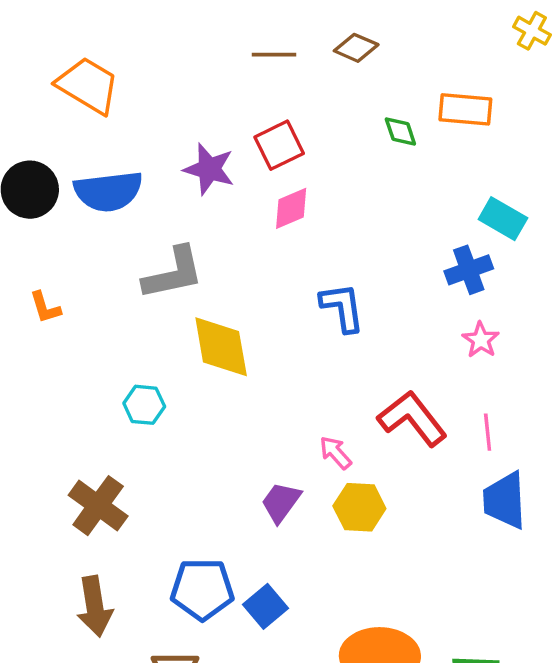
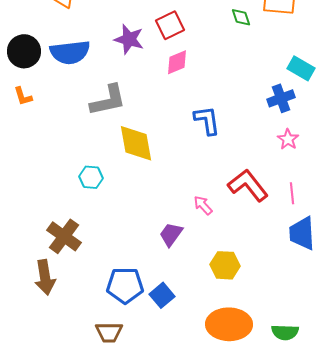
orange L-shape: (45, 307) -> (23, 96), moved
yellow hexagon: (359, 507) -> (225, 265), moved
brown arrow: (95, 606) -> (45, 277), moved

